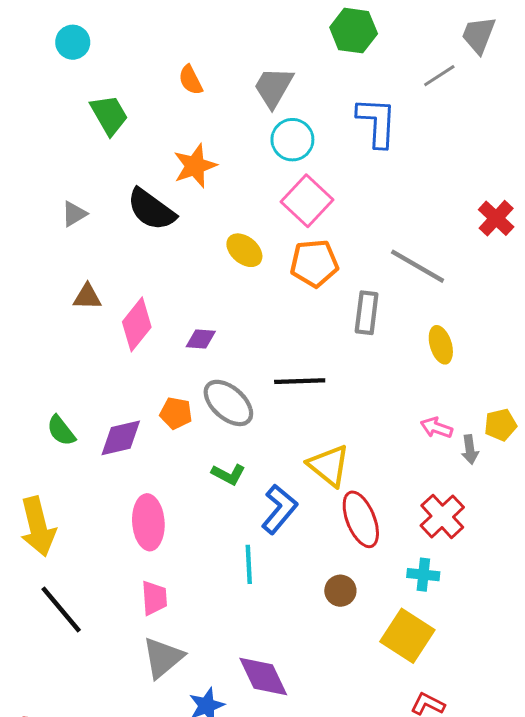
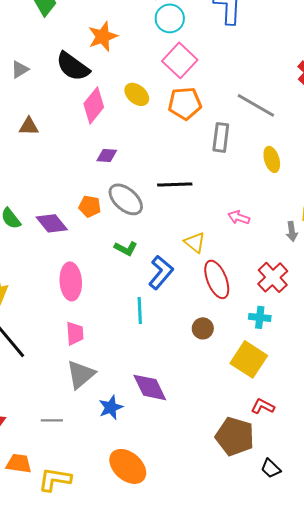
pink diamond: (137, 324) -> (94, 105), moved
pink arrow: (436, 428) -> (239, 217), moved
purple diamond: (121, 438) -> (52, 223), turned 64
yellow triangle: (329, 466) -> (195, 242), size x0.7

